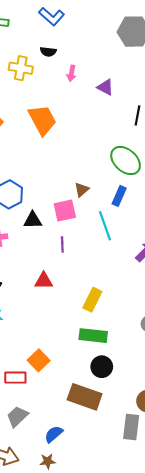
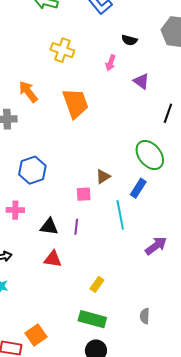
black semicircle: (48, 52) -> (129, 40), moved
pink square: (65, 210) -> (84, 194), size x0.7
black triangle: (33, 220) -> (49, 227), moved
yellow rectangle: (92, 300) -> (97, 284), size x0.7

